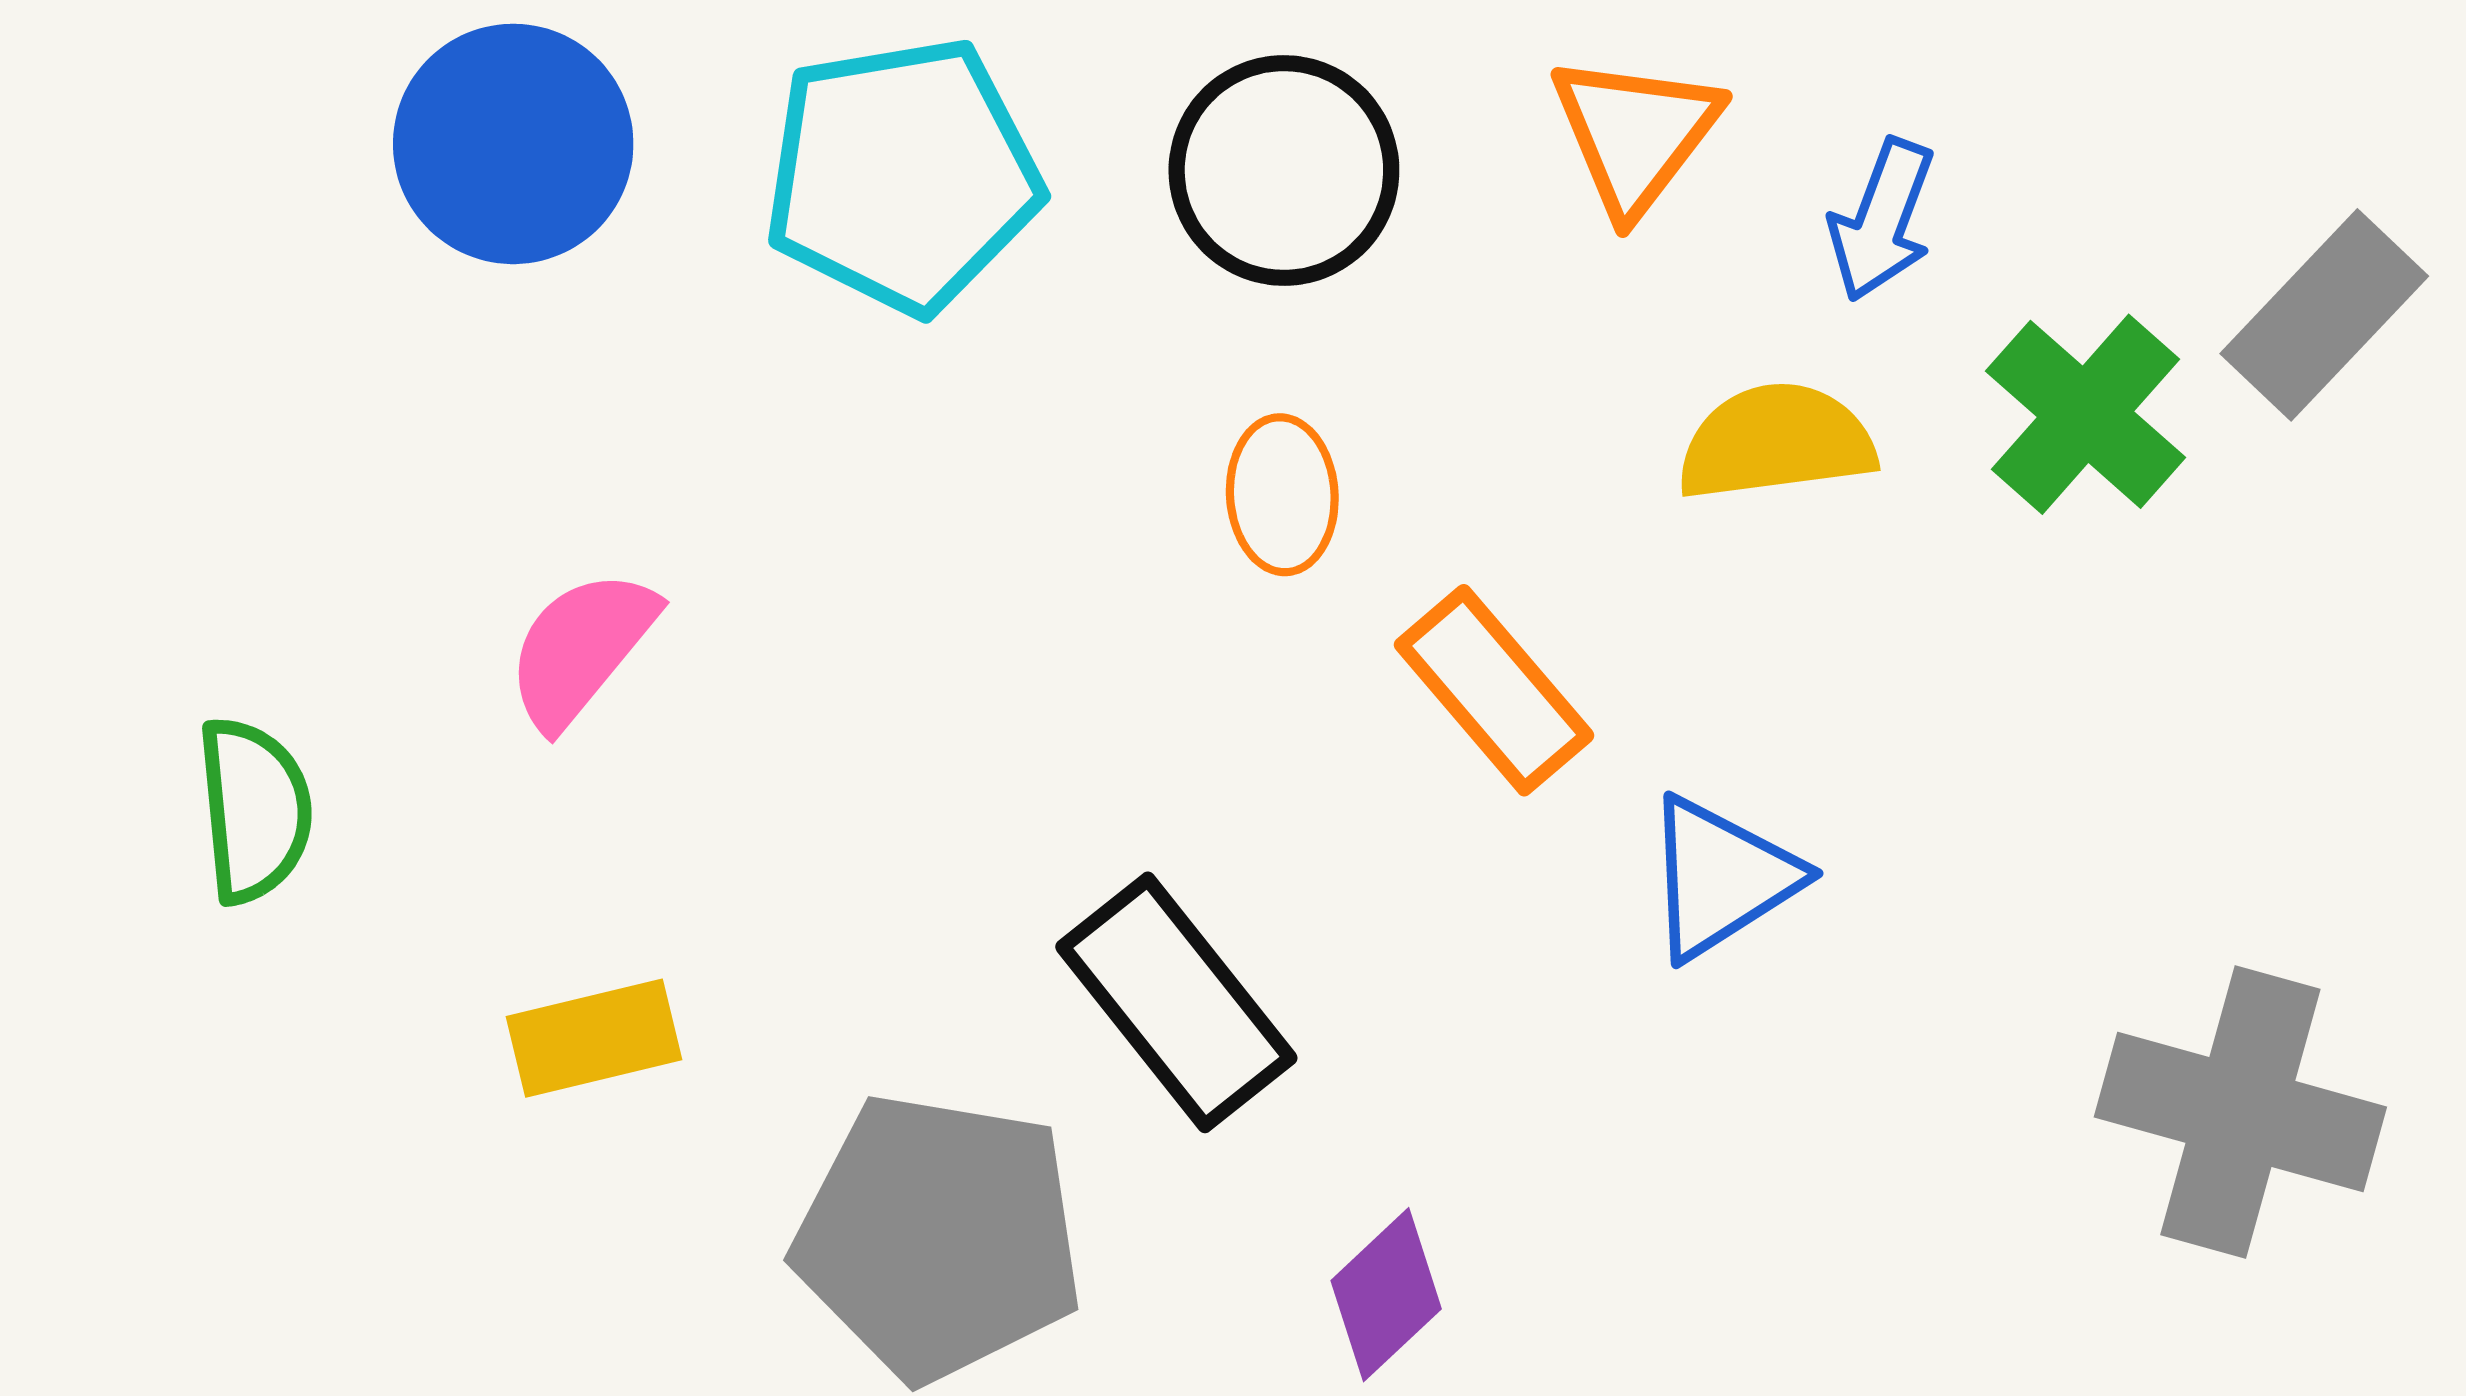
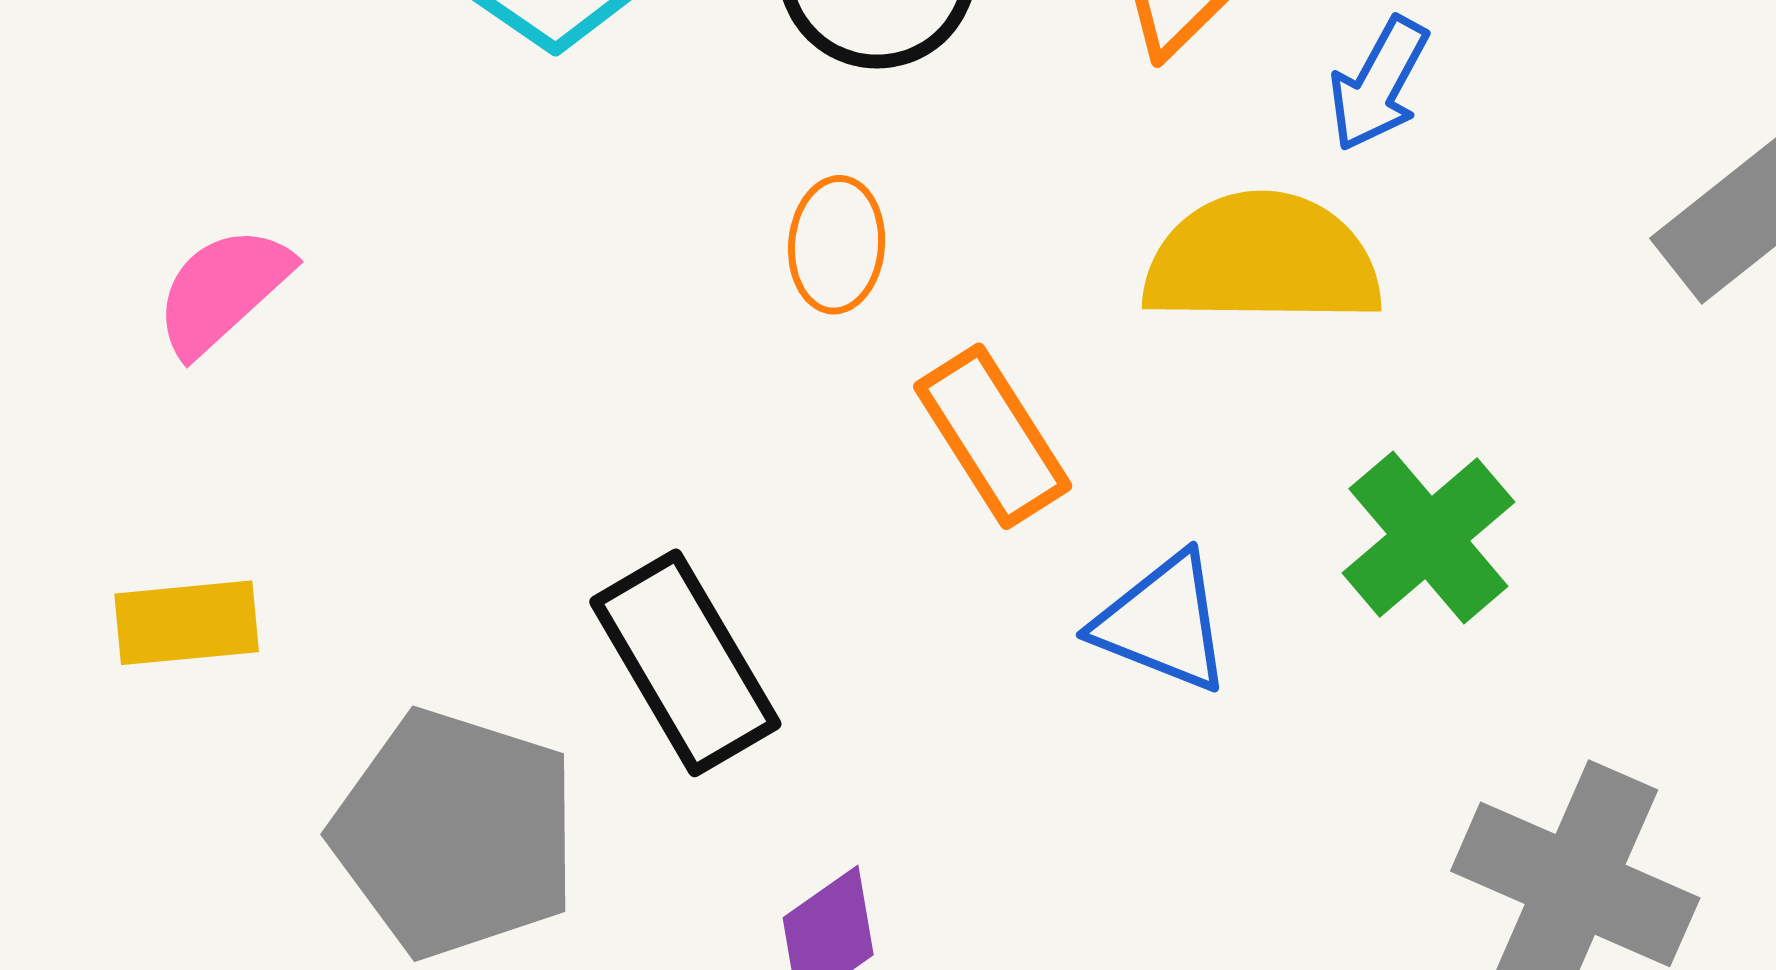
green cross: (2085, 414) -> (1428, 538), moved
yellow semicircle: (1776, 442) -> (1262, 260), size x1.4
blue triangle: (1721, 878) -> (1163, 623), turned 46

